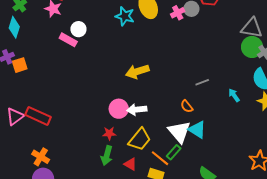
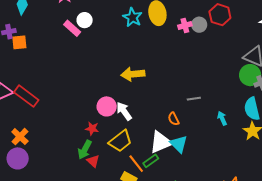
white arrow: (137, 110) -> (124, 111), turned 48
white triangle: (179, 132) -> (161, 142), turned 35
red triangle: (130, 164) -> (93, 161), moved

